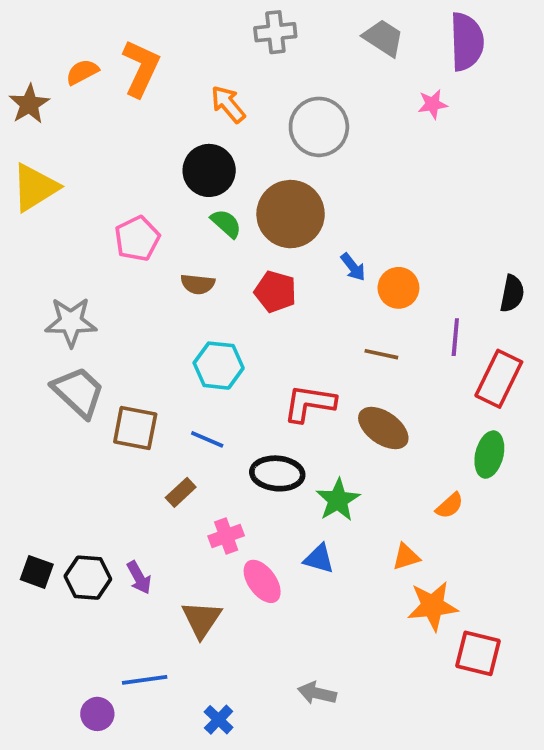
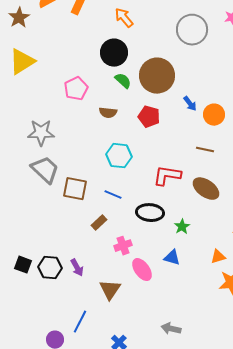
gray circle: (319, 127) -> (192, 30), moved
green star: (338, 500) -> (182, 227), size x0.7
blue line: (145, 680) -> (80, 322), turned -55

